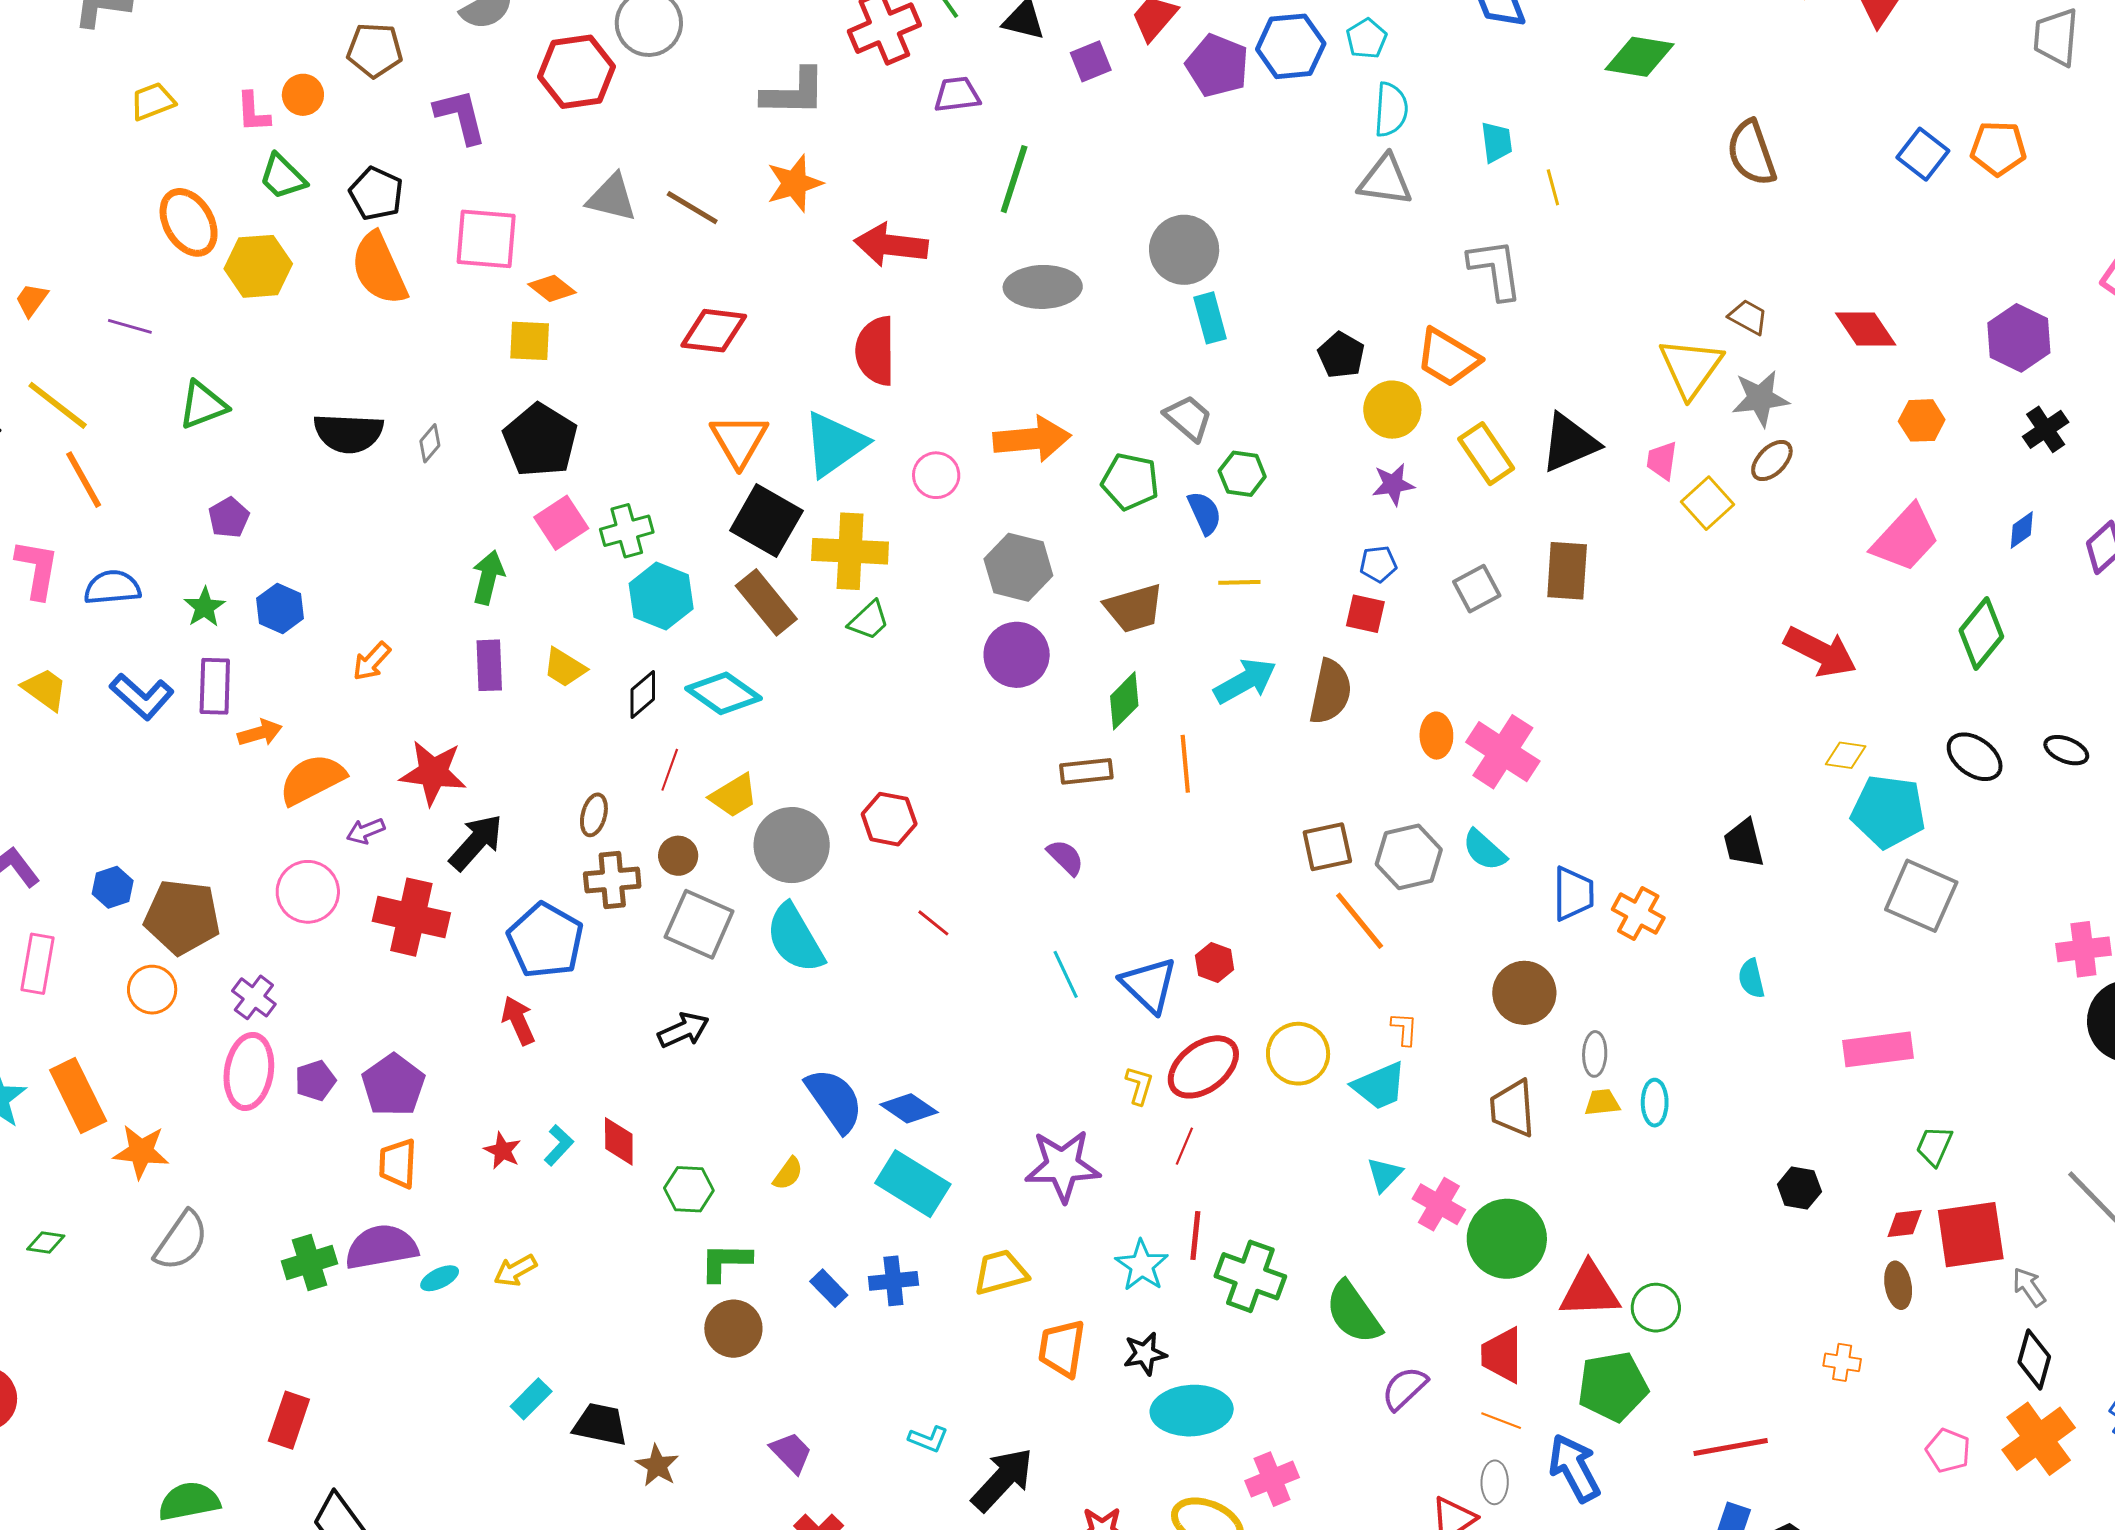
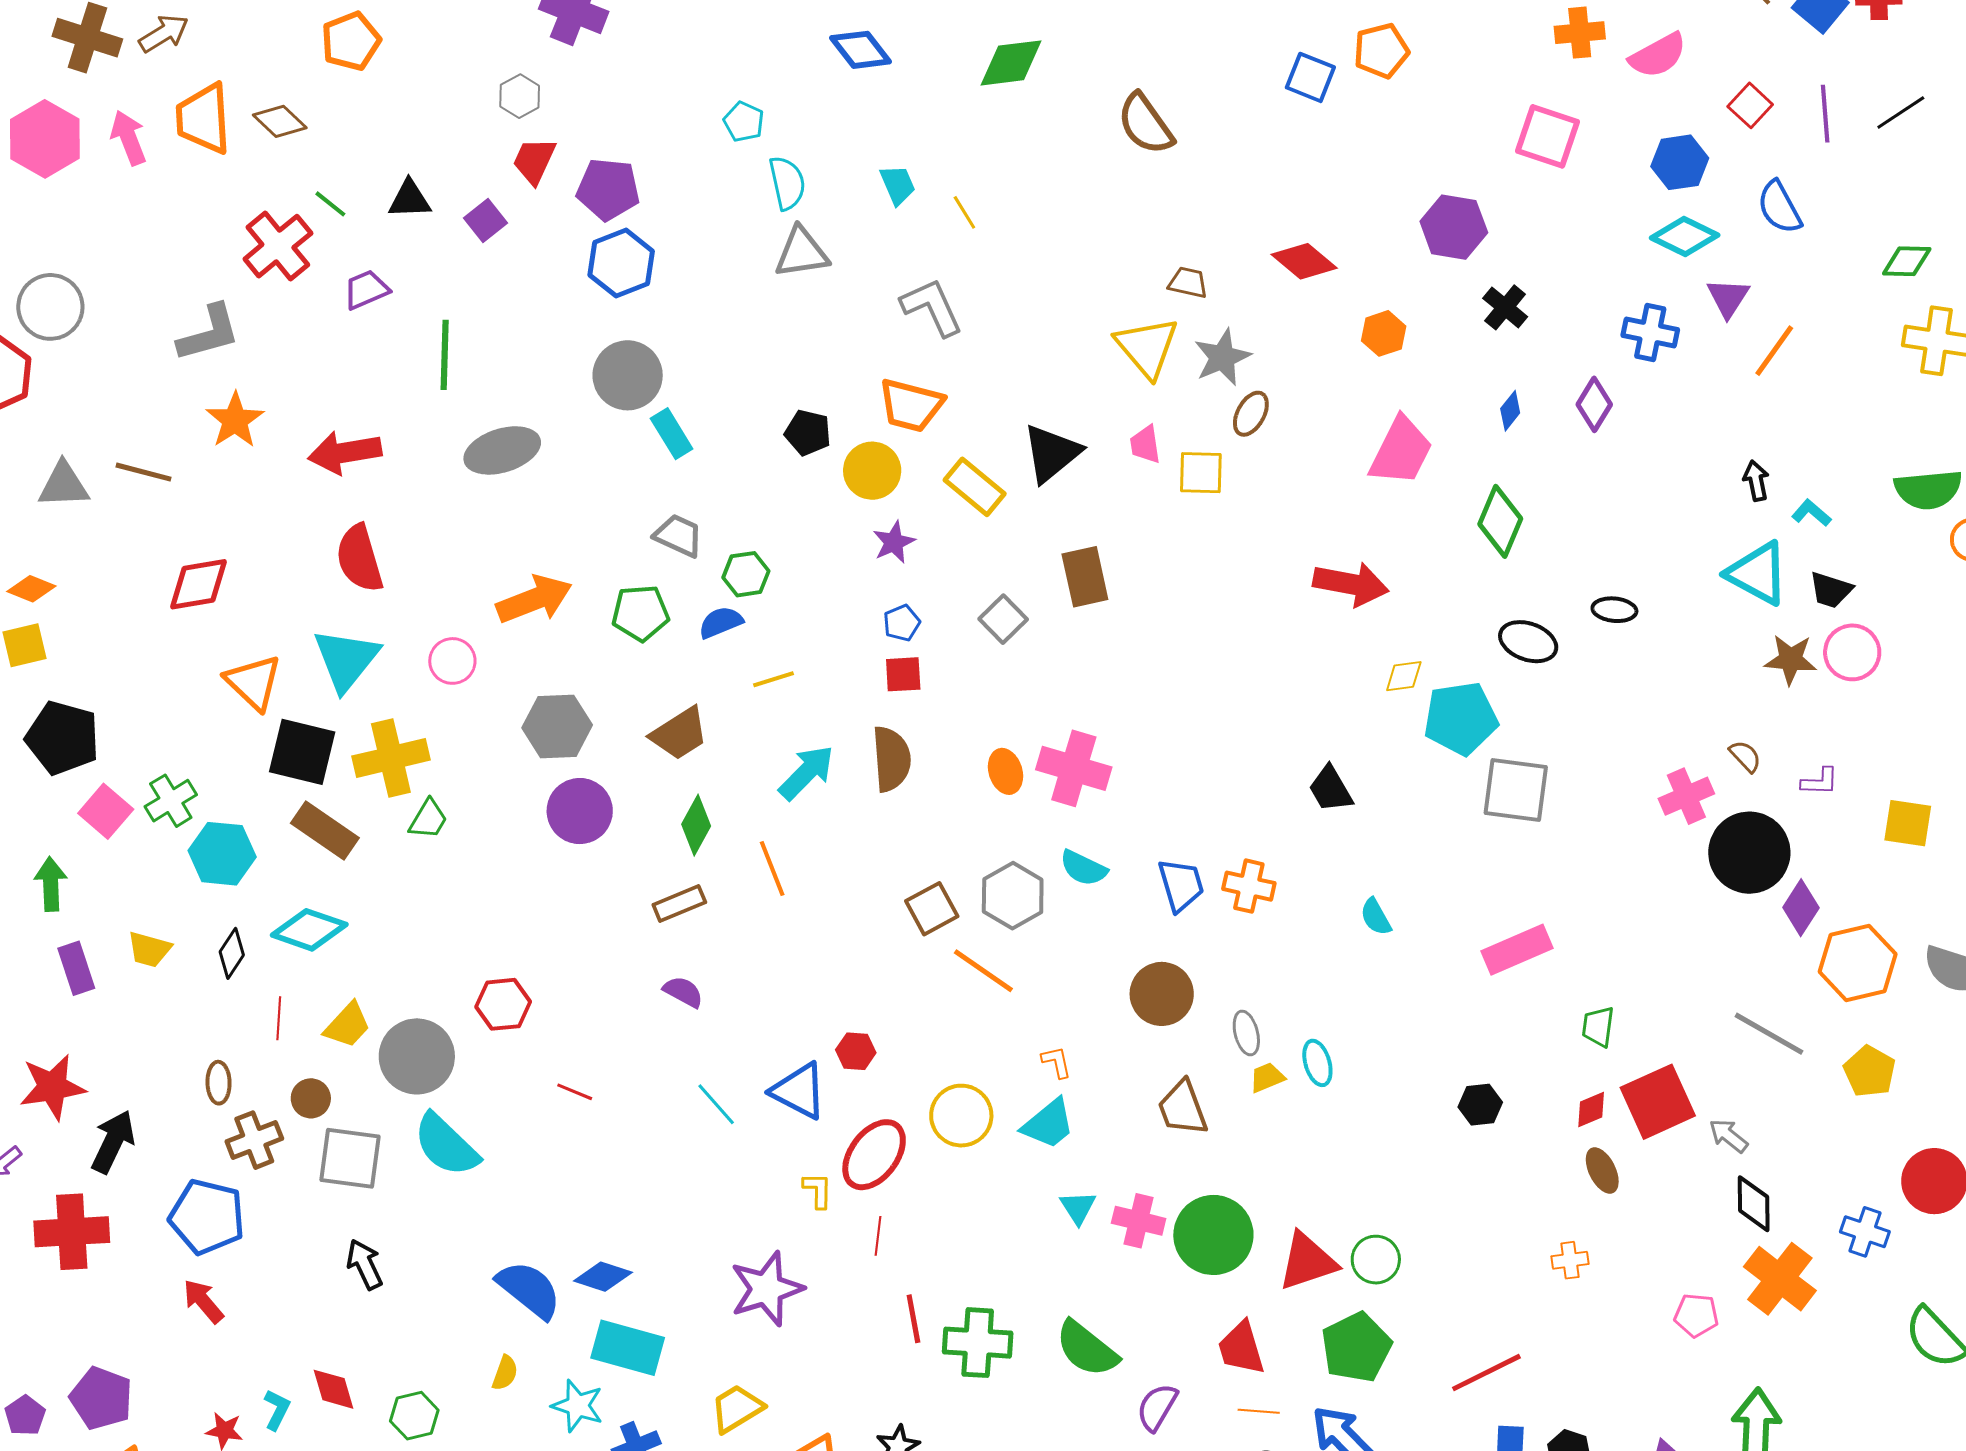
blue hexagon: (1291, 46) -> (621, 263), moved
yellow square: (1708, 503) -> (1201, 473), turned -30
blue semicircle: (1205, 513) -> (721, 622), turned -72
black arrow: (684, 1030) -> (365, 1264), turned -75
cyan star: (1142, 1265) -> (578, 1406), moved

